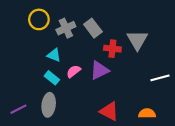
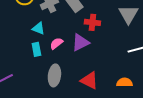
gray triangle: (137, 40) -> (128, 14), moved
cyan rectangle: (52, 78) -> (36, 49), turned 40
gray ellipse: (49, 105) -> (54, 75), moved

